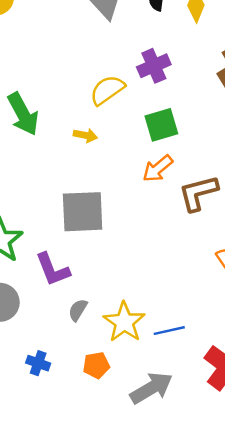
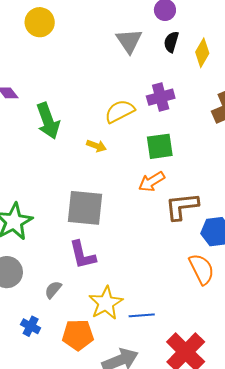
purple L-shape: (53, 269) -> (82, 255), moved
gray semicircle: (78, 310) -> (53, 290), moved
orange pentagon: (96, 365) -> (78, 335), size x1.4

